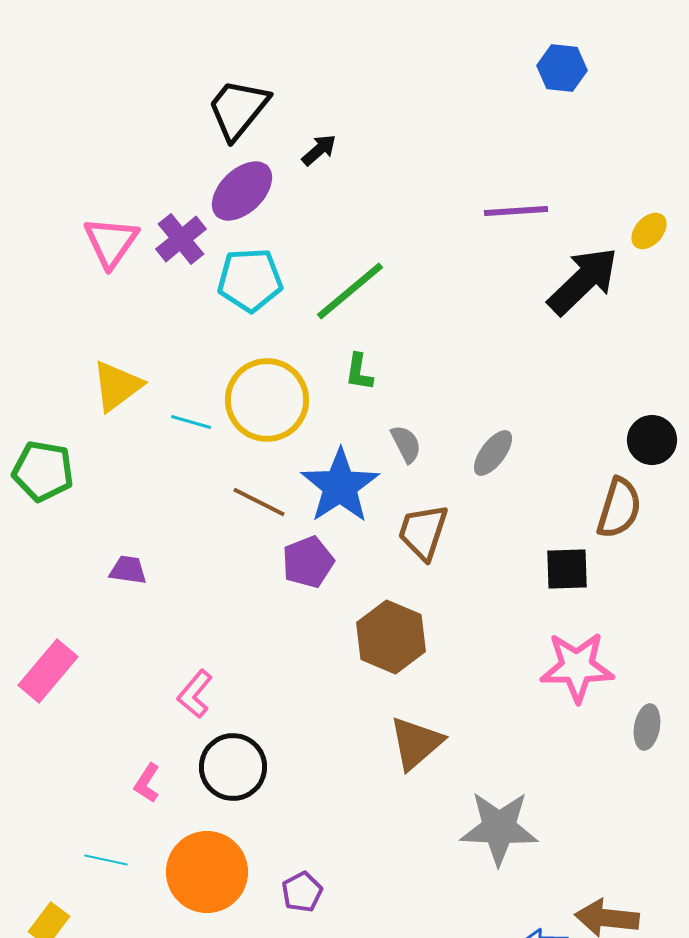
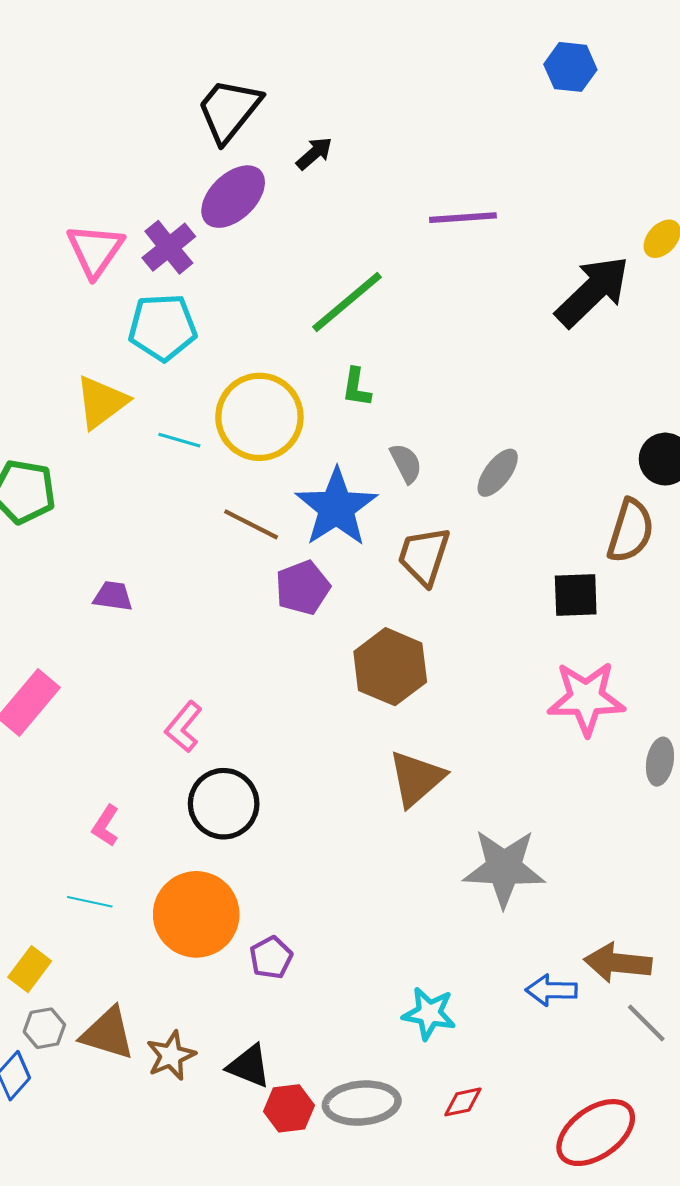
purple line: (516, 211) -> (463, 218), moved
cyan pentagon: (250, 280) -> (162, 327), moved
pink L-shape: (147, 783) -> (106, 826), moved
purple pentagon: (302, 892) -> (271, 958), moved

